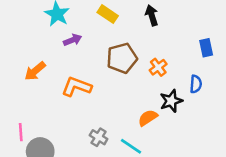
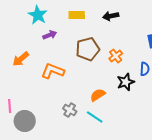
yellow rectangle: (108, 14) -> (77, 15), turned -35
black arrow: (152, 15) -> (111, 16), turned -84
orange semicircle: (148, 118) -> (98, 95), moved

